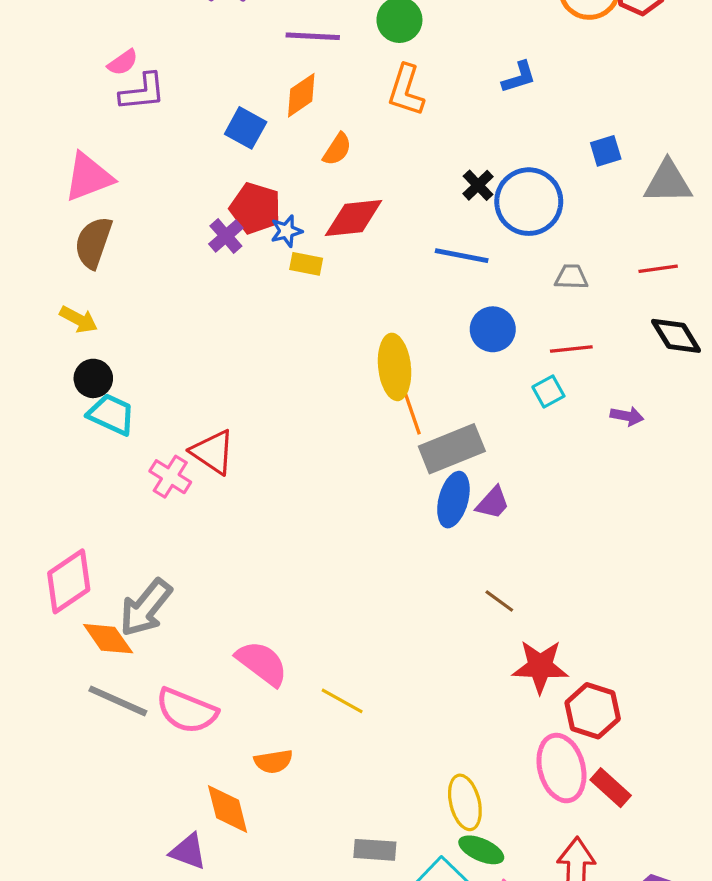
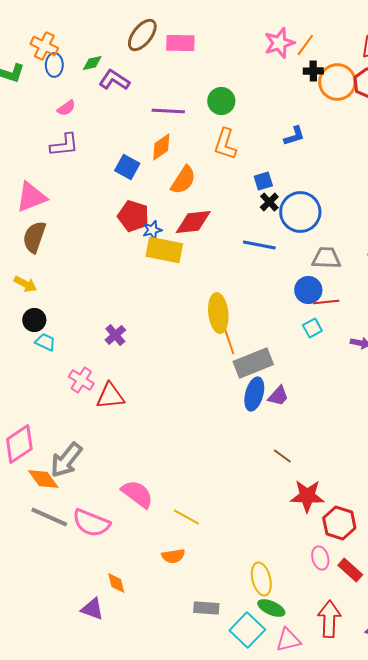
pink semicircle: (123, 62) -> (66, 108), moved
orange semicircle: (337, 149) -> (183, 180), size x1.4
blue square: (606, 151) -> (263, 181), moved
purple cross: (226, 236) -> (115, 335), moved
yellow rectangle: (306, 264) -> (164, 250), size x1.8
gray trapezoid: (571, 277) -> (326, 258), size x1.4
blue circle: (493, 329) -> (308, 290), moved
cyan trapezoid: (111, 414) -> (45, 342), size x0.7
red triangle: (213, 452) -> (110, 396), moved, turned -40
orange semicircle: (273, 761) -> (173, 556), moved
pink ellipse: (561, 768) -> (320, 558), size x0.6
orange diamond: (228, 809) -> (116, 583), size x0.7

